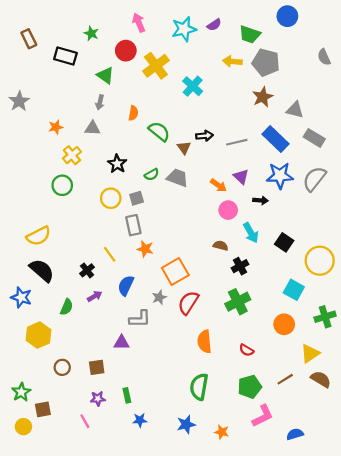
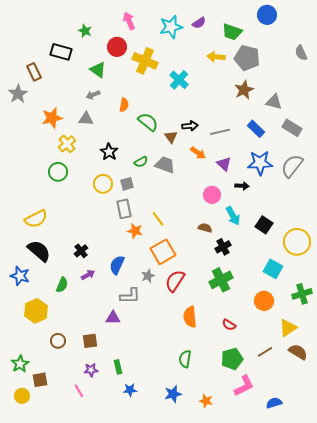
brown rectangle: (29, 39) -> (34, 72), moved
yellow cross: (156, 66) -> (145, 61), turned -30
gray arrow: (100, 102) -> (93, 95), turned 56
orange star: (56, 127) -> (52, 118), size x1.5
blue rectangle: (276, 139) -> (256, 129), size x0.7
orange arrow: (218, 185) -> (198, 153), moved
yellow line: (110, 254) -> (158, 219), moved
green semicircle: (199, 387) -> (185, 359), size x0.7

